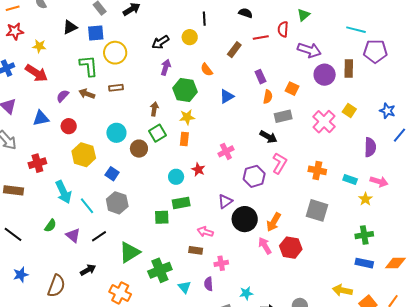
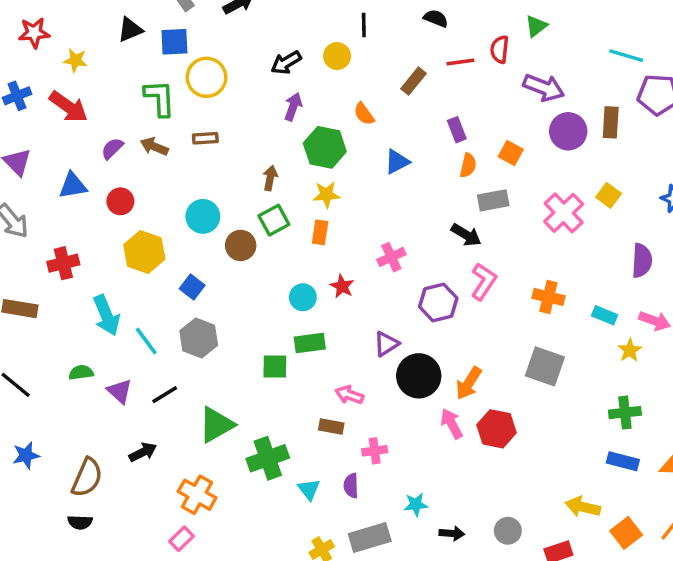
green semicircle: (50, 226) -> (81, 372), turned -136

